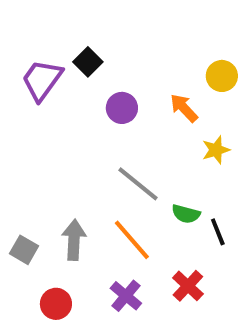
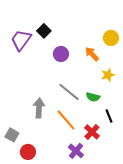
green semicircle: (186, 214) -> (93, 97), moved
gray arrow: (74, 240) -> (39, 108), moved
gray square: (24, 250) -> (12, 135), moved
red cross: (188, 286) -> (92, 132), moved
purple cross: (126, 296) -> (76, 151), moved

